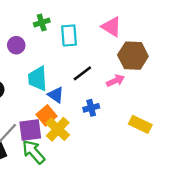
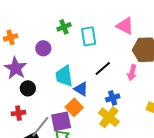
pink arrow: (116, 81) -> (132, 73), turned 133
yellow cross: (58, 129) -> (109, 117), moved

